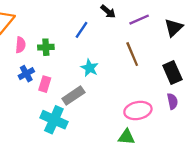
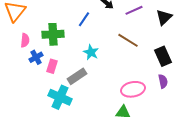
pink semicircle: (21, 45) -> (25, 40), moved
green cross: (46, 47) -> (53, 34), size x1.5
brown line: (132, 54) -> (128, 40), turned -35

